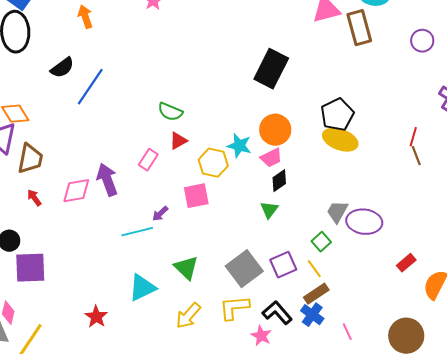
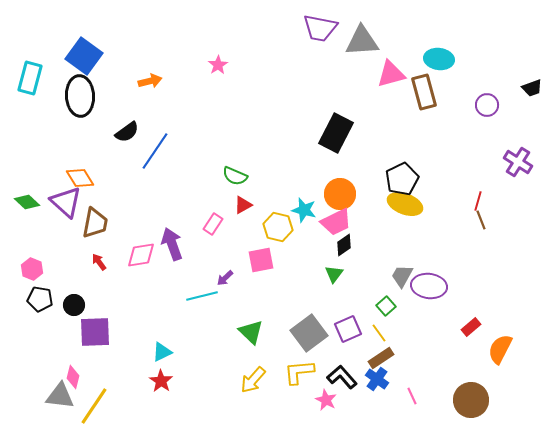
orange arrow: (85, 17) -> (150, 81), turned 95
pink trapezoid: (271, 158) -> (336, 222), size x1.4
cyan triangle: (142, 288) -> (162, 352), moved, size x0.7

